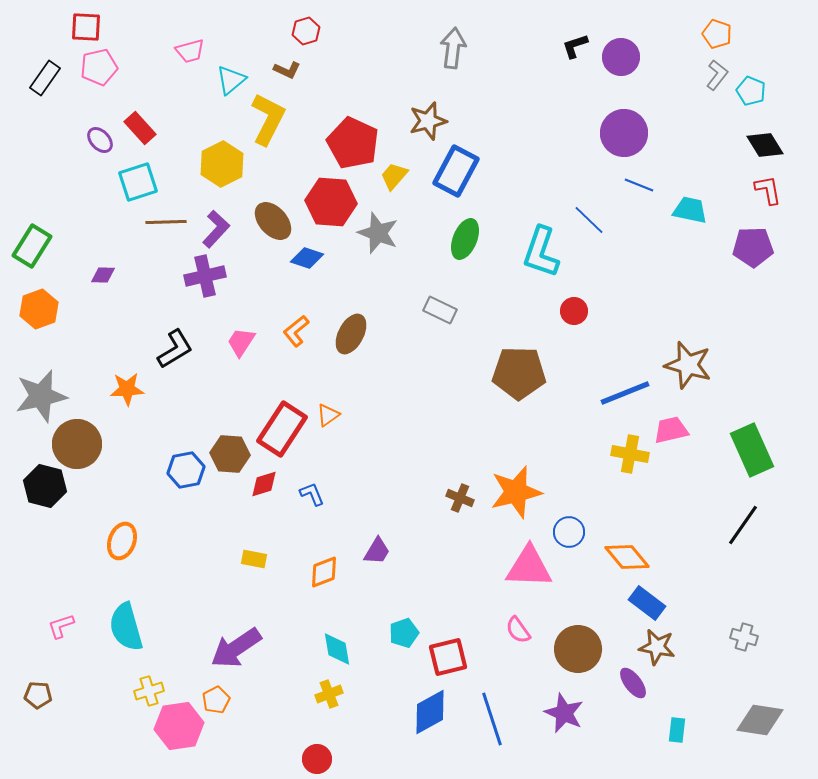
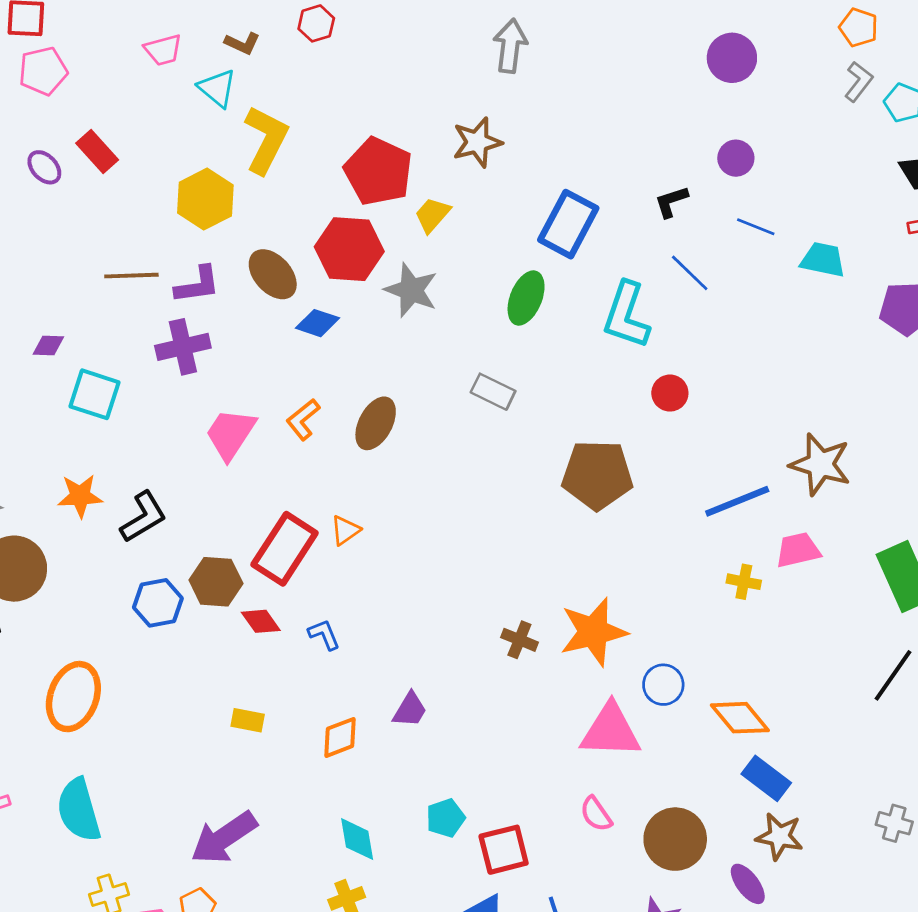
black L-shape: (575, 46) -> (671, 202), moved
brown L-shape: (287, 70) -> (242, 43), moved
cyan triangle: (231, 80) -> (217, 88), turned -40
purple circle: (624, 133) -> (736, 158), size x0.6
blue rectangle: (456, 171) -> (568, 224), moved
cyan square: (138, 182) -> (95, 394), moved, turned 36
purple L-shape: (216, 229) -> (197, 285), turned 39
pink trapezoid: (241, 342) -> (230, 434), size x1.4
black L-shape: (175, 349) -> (143, 517), moved
yellow cross: (630, 454) -> (744, 582), size x0.7
red diamond: (264, 484) -> (261, 621), turned 72
orange ellipse: (122, 541) -> (73, 697), size x1.4

